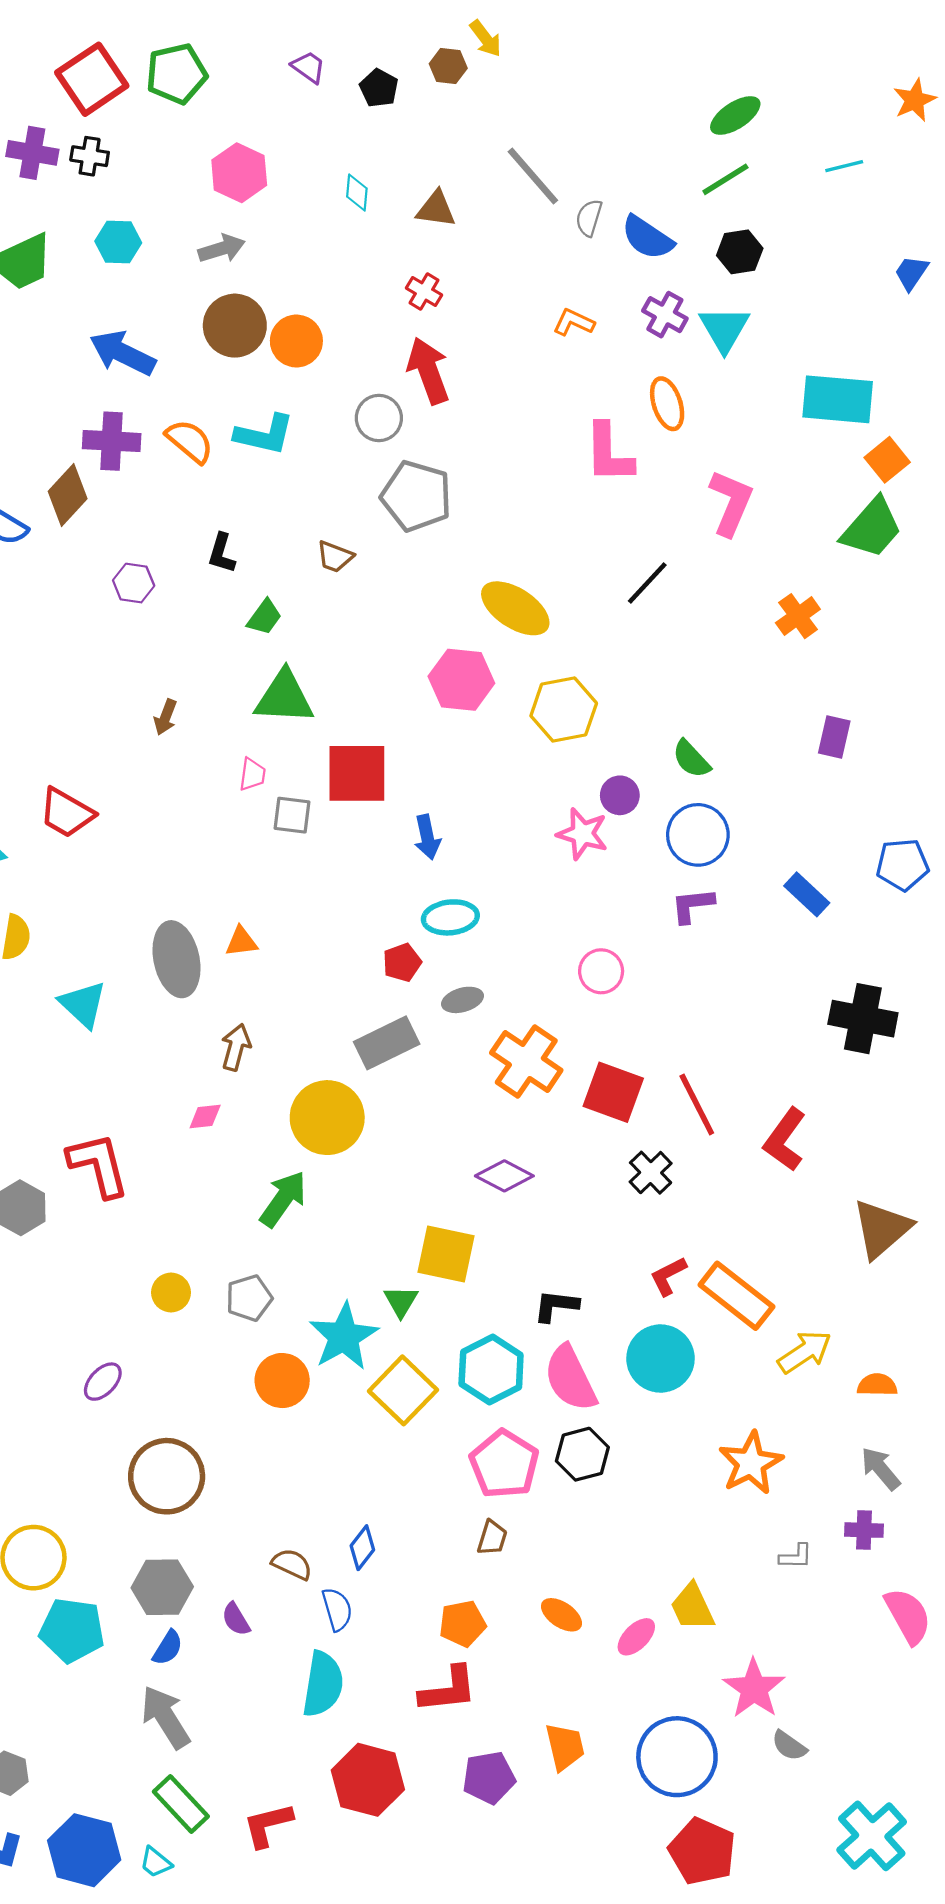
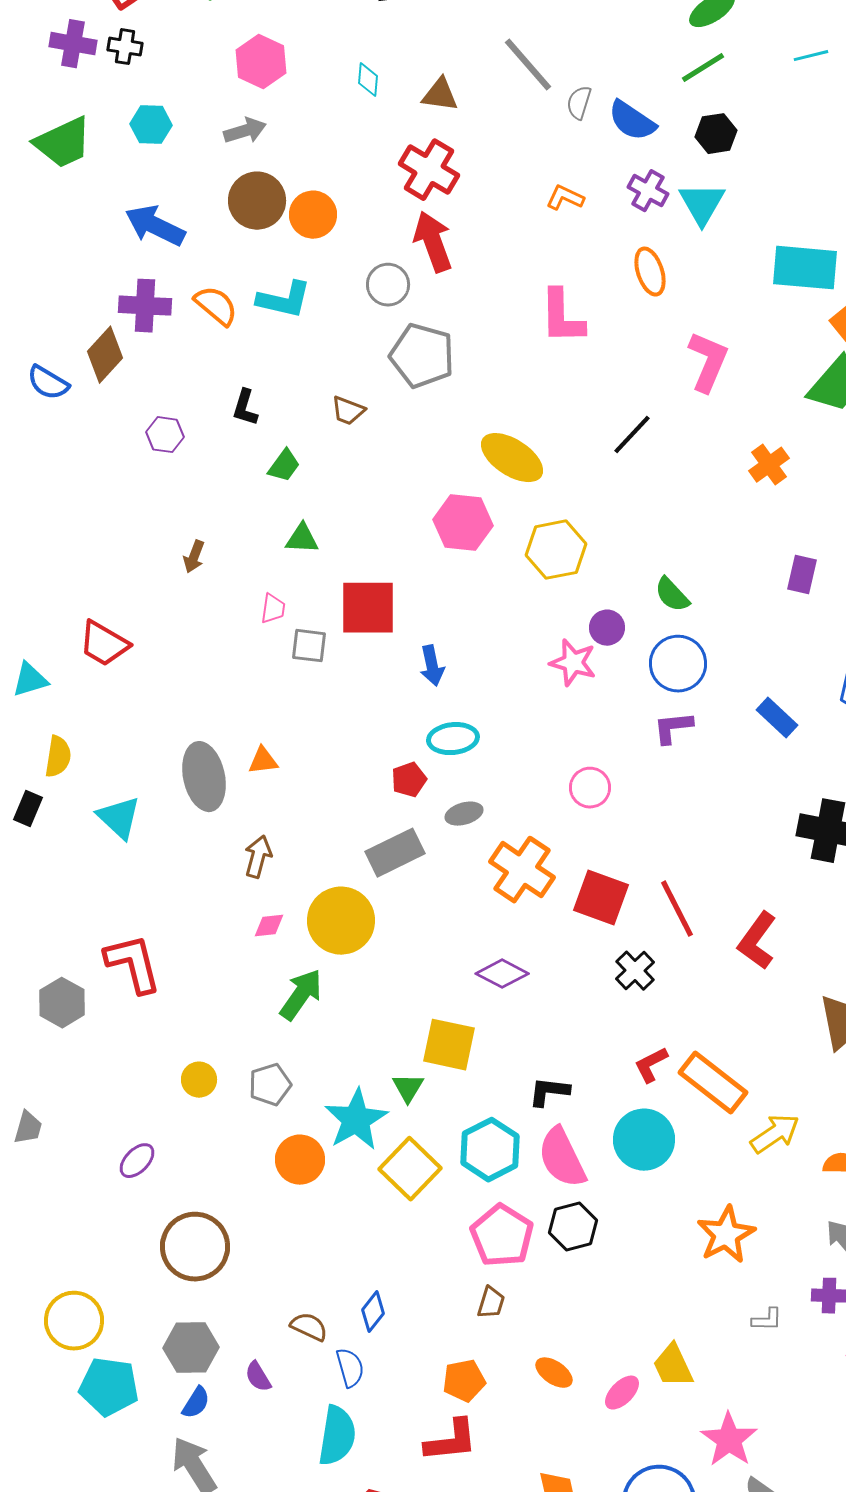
red cross: (424, 292) -> (429, 170), size x1.8
pink L-shape: (609, 453) -> (562, 317), moved
green triangle: (284, 697) -> (302, 539), size x0.6
pink diamond: (205, 1117) -> (269, 926), moved

